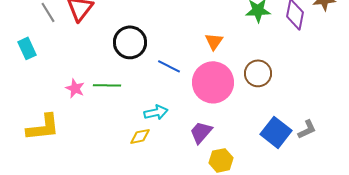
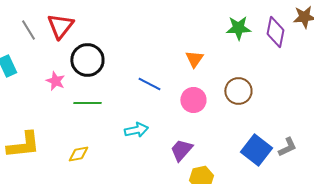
black circle: (130, 42) -> (87, 60), moved
pink circle: (213, 82) -> (193, 100), size x0.6
pink star: (75, 88) -> (55, 81), moved
yellow diamond: (140, 136) -> (78, 154), moved

